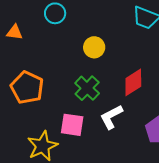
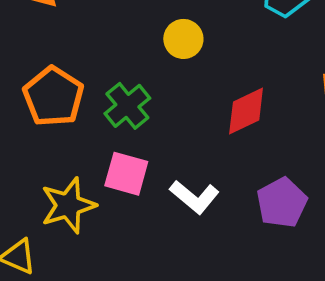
green cross: (87, 88) -> (127, 106), moved
white L-shape: (111, 117) -> (194, 197), moved, turned -120

